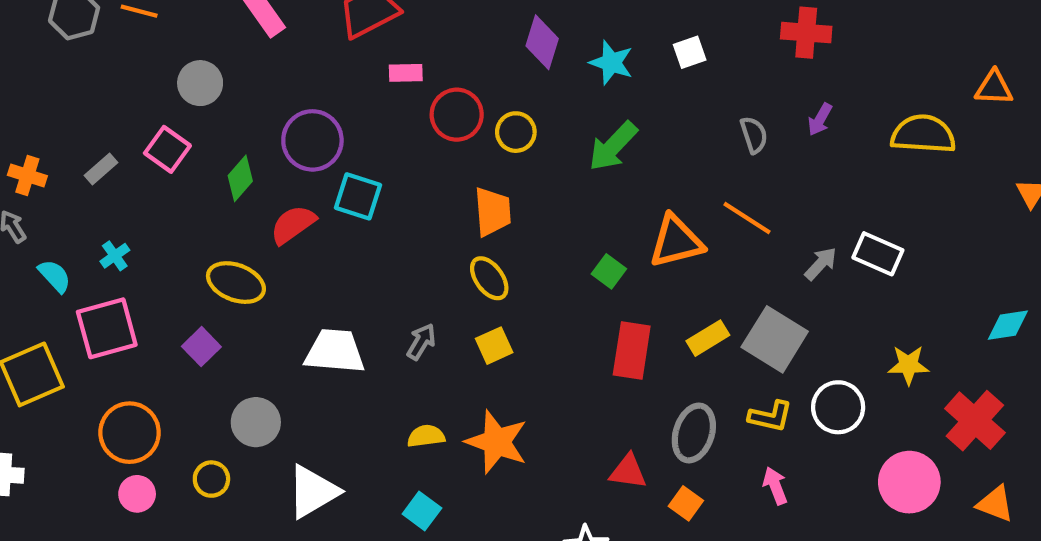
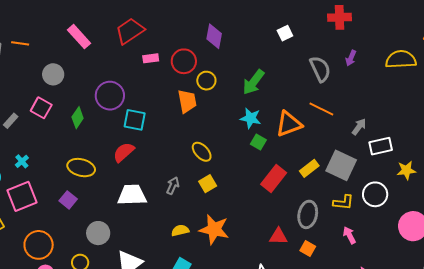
cyan star: (611, 63) -> (251, 118), moved
red circle: (457, 115) -> (184, 61), moved
gray semicircle: (754, 135) -> (320, 69), size x1.5
orange trapezoid: (493, 212) -> (187, 101), moved
red semicircle: (293, 224) -> (124, 152), moved
white rectangle: (878, 254) -> (381, 146), moved, turned -30
red rectangle: (632, 351) -> (274, 178), turned 36

